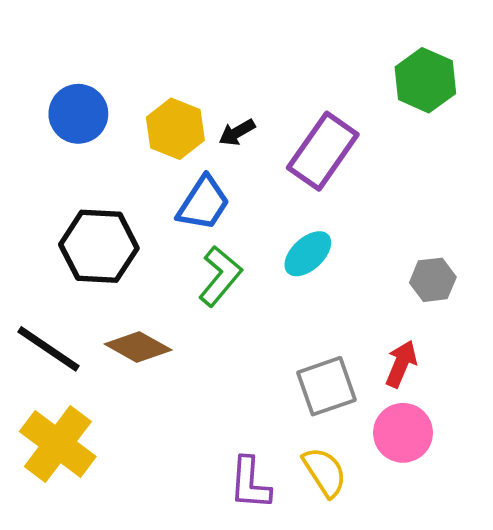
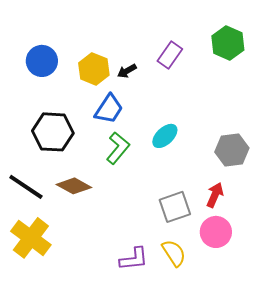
purple rectangle: (323, 151) -> (170, 55), moved, size x0.7
gray hexagon: (433, 280) -> (232, 150), size x1.4
purple L-shape: (250, 483) -> (134, 259), turned -100

